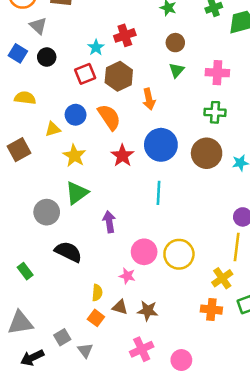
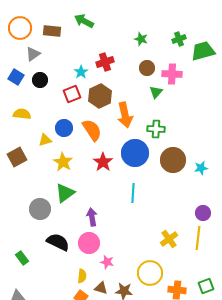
gray triangle: (38, 26) -> (33, 54), turned 42
green triangle: (177, 70) -> (156, 92), moved
pink cross: (217, 73) -> (172, 74), moved
orange arrow: (149, 99) -> (125, 115), size x1.4
green cross: (215, 112) -> (156, 129), moved
pink circle: (144, 252) -> (89, 243), moved
yellow circle: (179, 254) -> (150, 273), moved
yellow cross: (222, 278) -> (169, 239), moved

